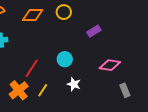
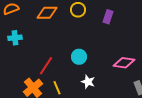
purple rectangle: (94, 31) -> (108, 17), moved, turned -40
yellow line: (43, 90) -> (57, 88), turned -56

